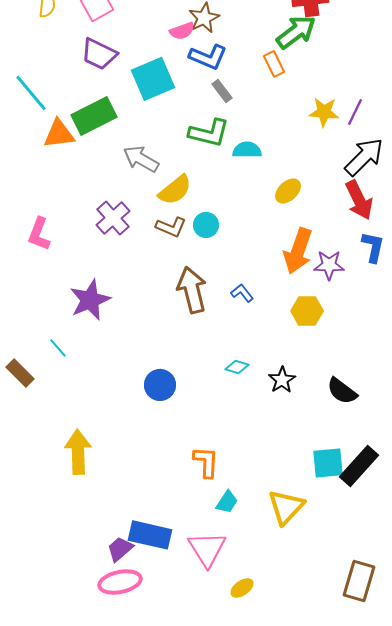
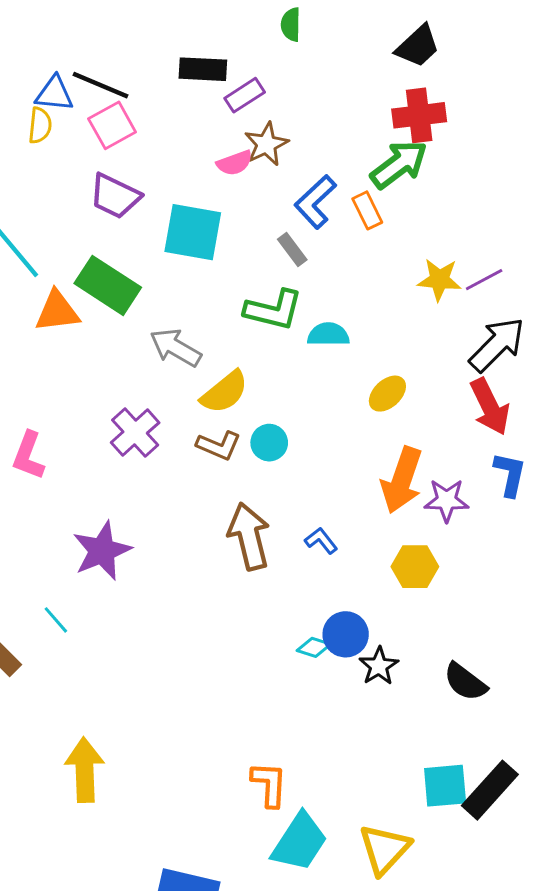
blue L-shape: (208, 57) -> (315, 202), moved, turned 114
cyan square: (153, 79) -> (193, 232), turned 33
purple line: (355, 112) -> (484, 280), turned 36
green rectangle: (94, 116) -> (108, 285), turned 60
blue circle: (160, 385) -> (346, 634), moved
cyan trapezoid: (227, 502) -> (299, 842), size x1.8

